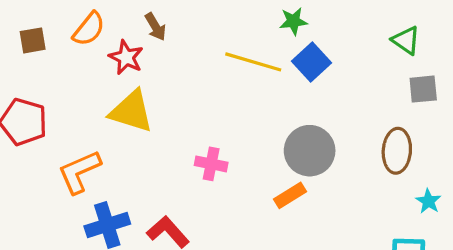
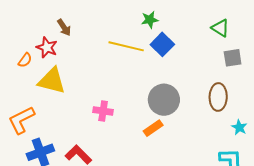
orange semicircle: (89, 29) -> (25, 60), moved, size x0.7

